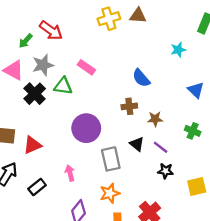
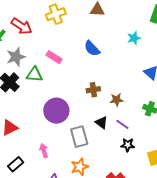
yellow cross: (109, 19) -> (56, 14), moved
blue semicircle: (141, 78) -> (92, 48), moved

